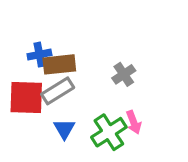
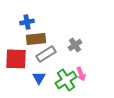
blue cross: (39, 55) -> (27, 22), moved
gray rectangle: (58, 91) -> (46, 54), moved

